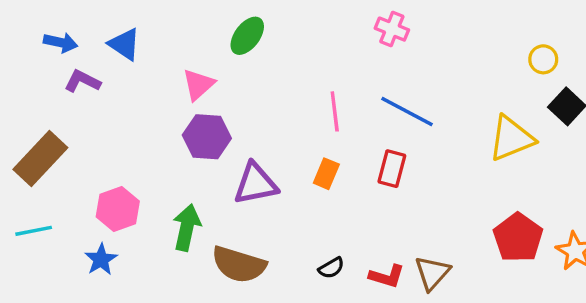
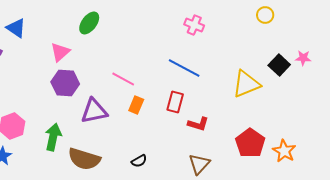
pink cross: (392, 29) -> (194, 25), moved
yellow circle: (543, 59) -> (265, 15), moved
pink line: (335, 111) -> (123, 79), moved, turned -55
red L-shape: (387, 276) -> (198, 124), moved

